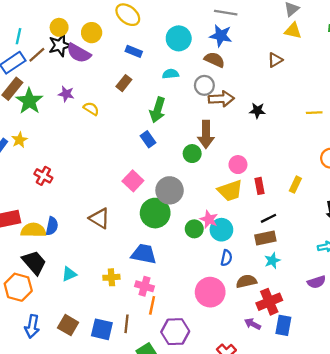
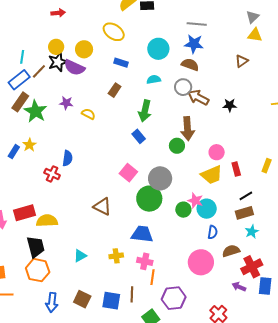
brown arrow: (221, 99) -> (198, 97), turned -145
blue semicircle: (52, 226) -> (67, 158), moved
black trapezoid: (34, 262) -> (36, 247), moved, turned 30

